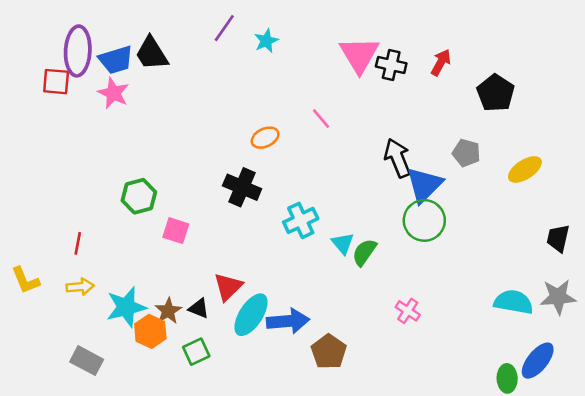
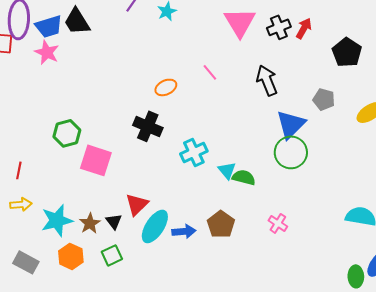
black cross: (391, 65) -> (279, 27), moved, turned -35
black arrow: (398, 158) -> (267, 80), moved
pink square: (176, 231) -> (96, 160), size x1.5
green semicircle: (364, 252) -> (244, 177), turned 70
black triangle: (199, 308) -> (114, 221), turned 30
blue arrow: (288, 321) -> (184, 231), size x0.7
orange hexagon: (150, 331) -> (71, 256), moved
brown pentagon: (329, 352) -> (221, 224), moved

